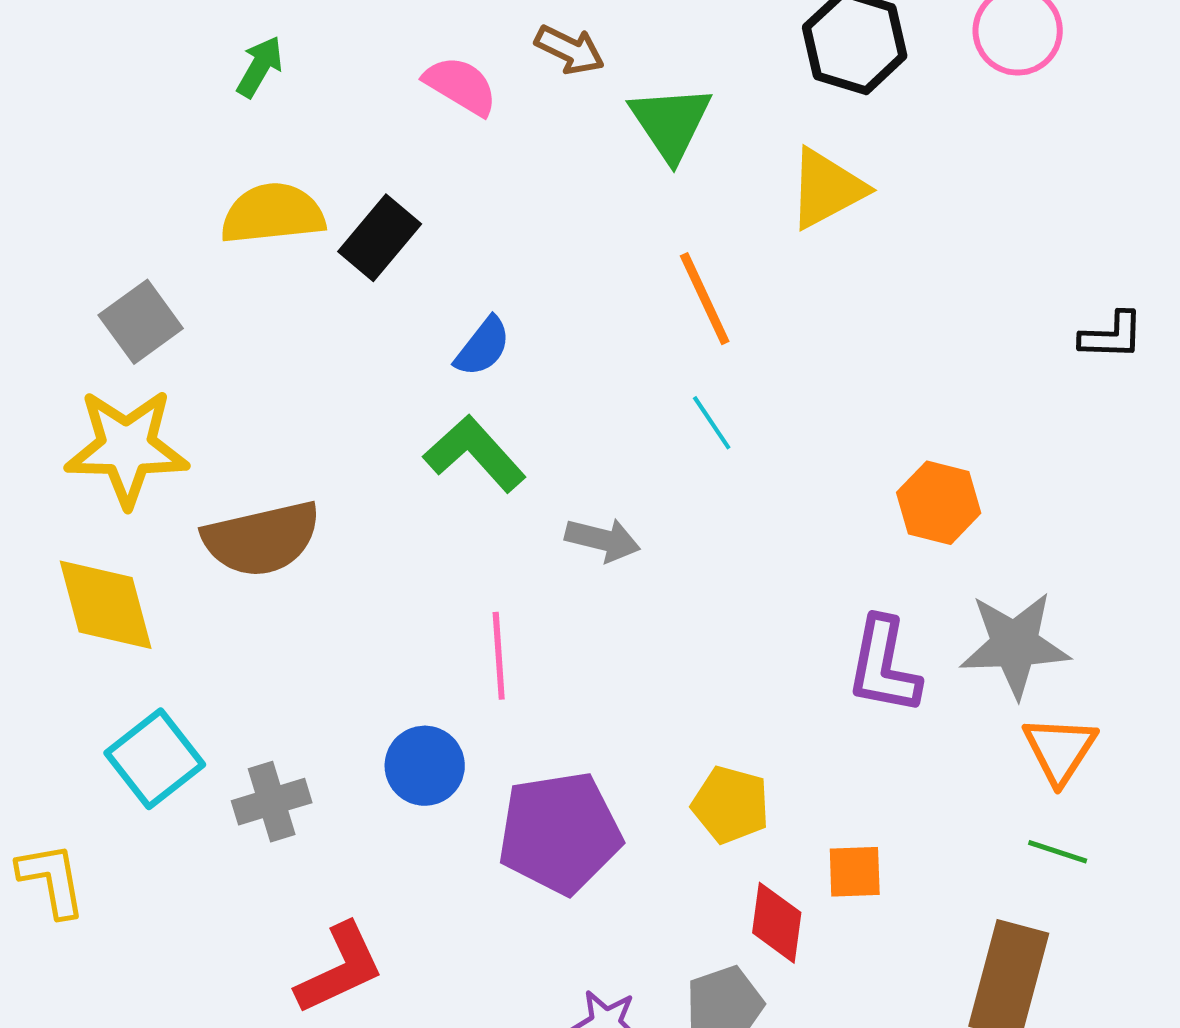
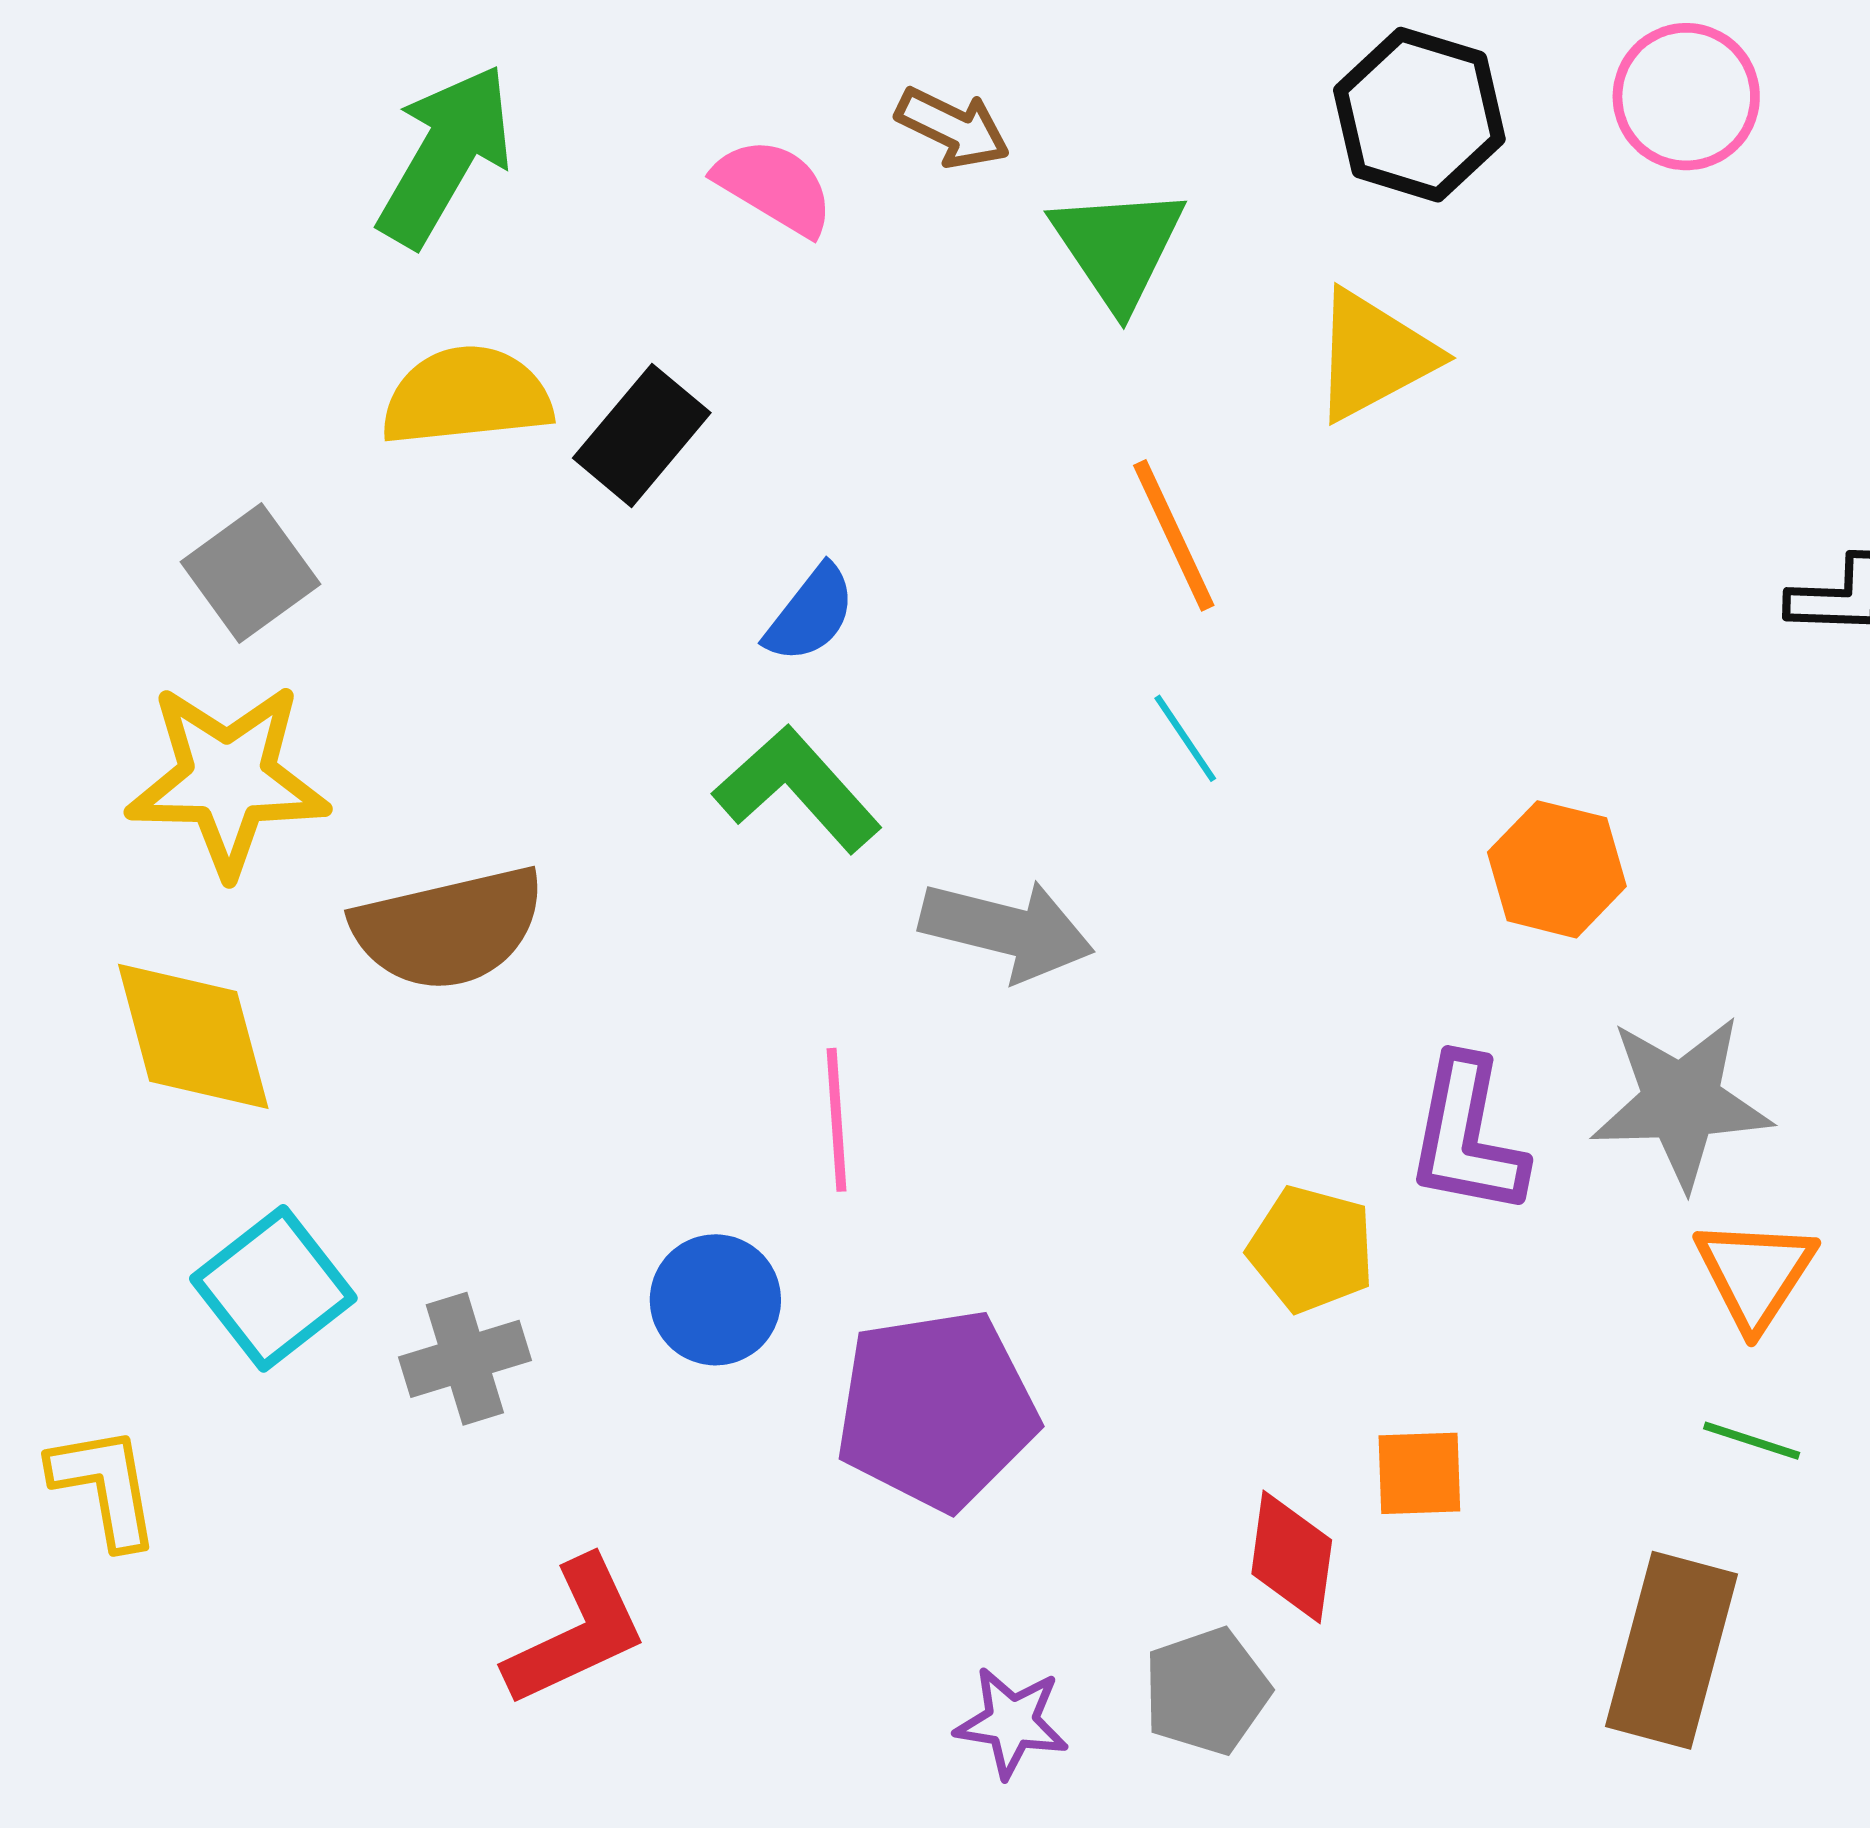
green arrow: (260, 67) -> (445, 156), size x1.8
gray arrow: (603, 540) -> (1007, 930), size x1.4
yellow pentagon: (731, 805) -> (1311, 1249), moved

